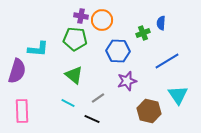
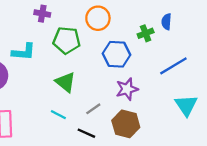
purple cross: (81, 16) -> (42, 14), moved
brown hexagon: (149, 111) -> (126, 124), moved

